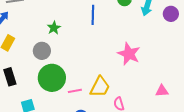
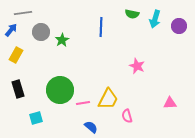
gray circle: (42, 51) -> (41, 32), moved
pink star: (129, 54) -> (137, 66), size x0.7

